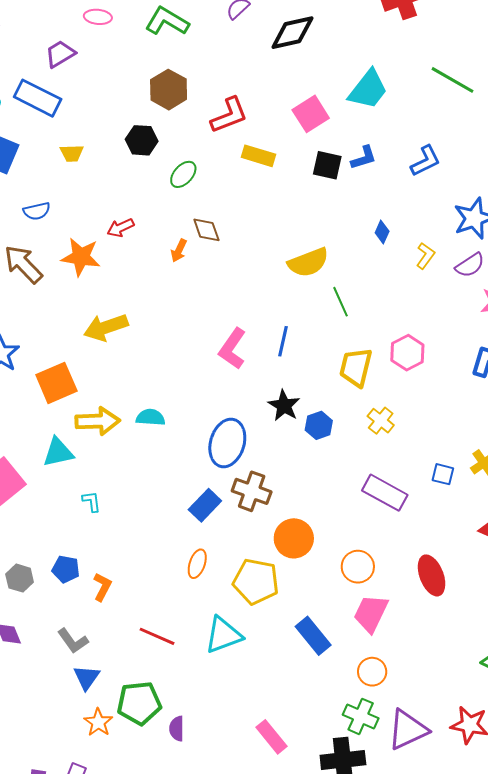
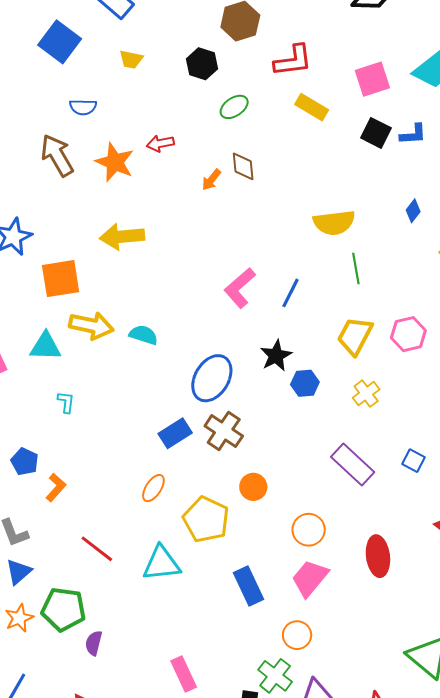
orange circle: (294, 538) -> (253, 487), size x0.7

